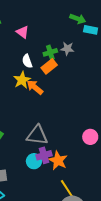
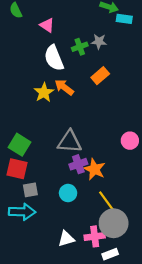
white semicircle: (27, 61) -> (54, 58), size x1.6
orange rectangle: (49, 66) -> (100, 76), moved
yellow star: (22, 80) -> (44, 93), moved
cyan circle: (34, 161) -> (68, 193), moved

